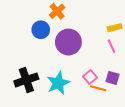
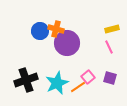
orange cross: (57, 11) -> (56, 29), moved, turned -35
orange line: (98, 88) -> (78, 87), moved, turned -49

